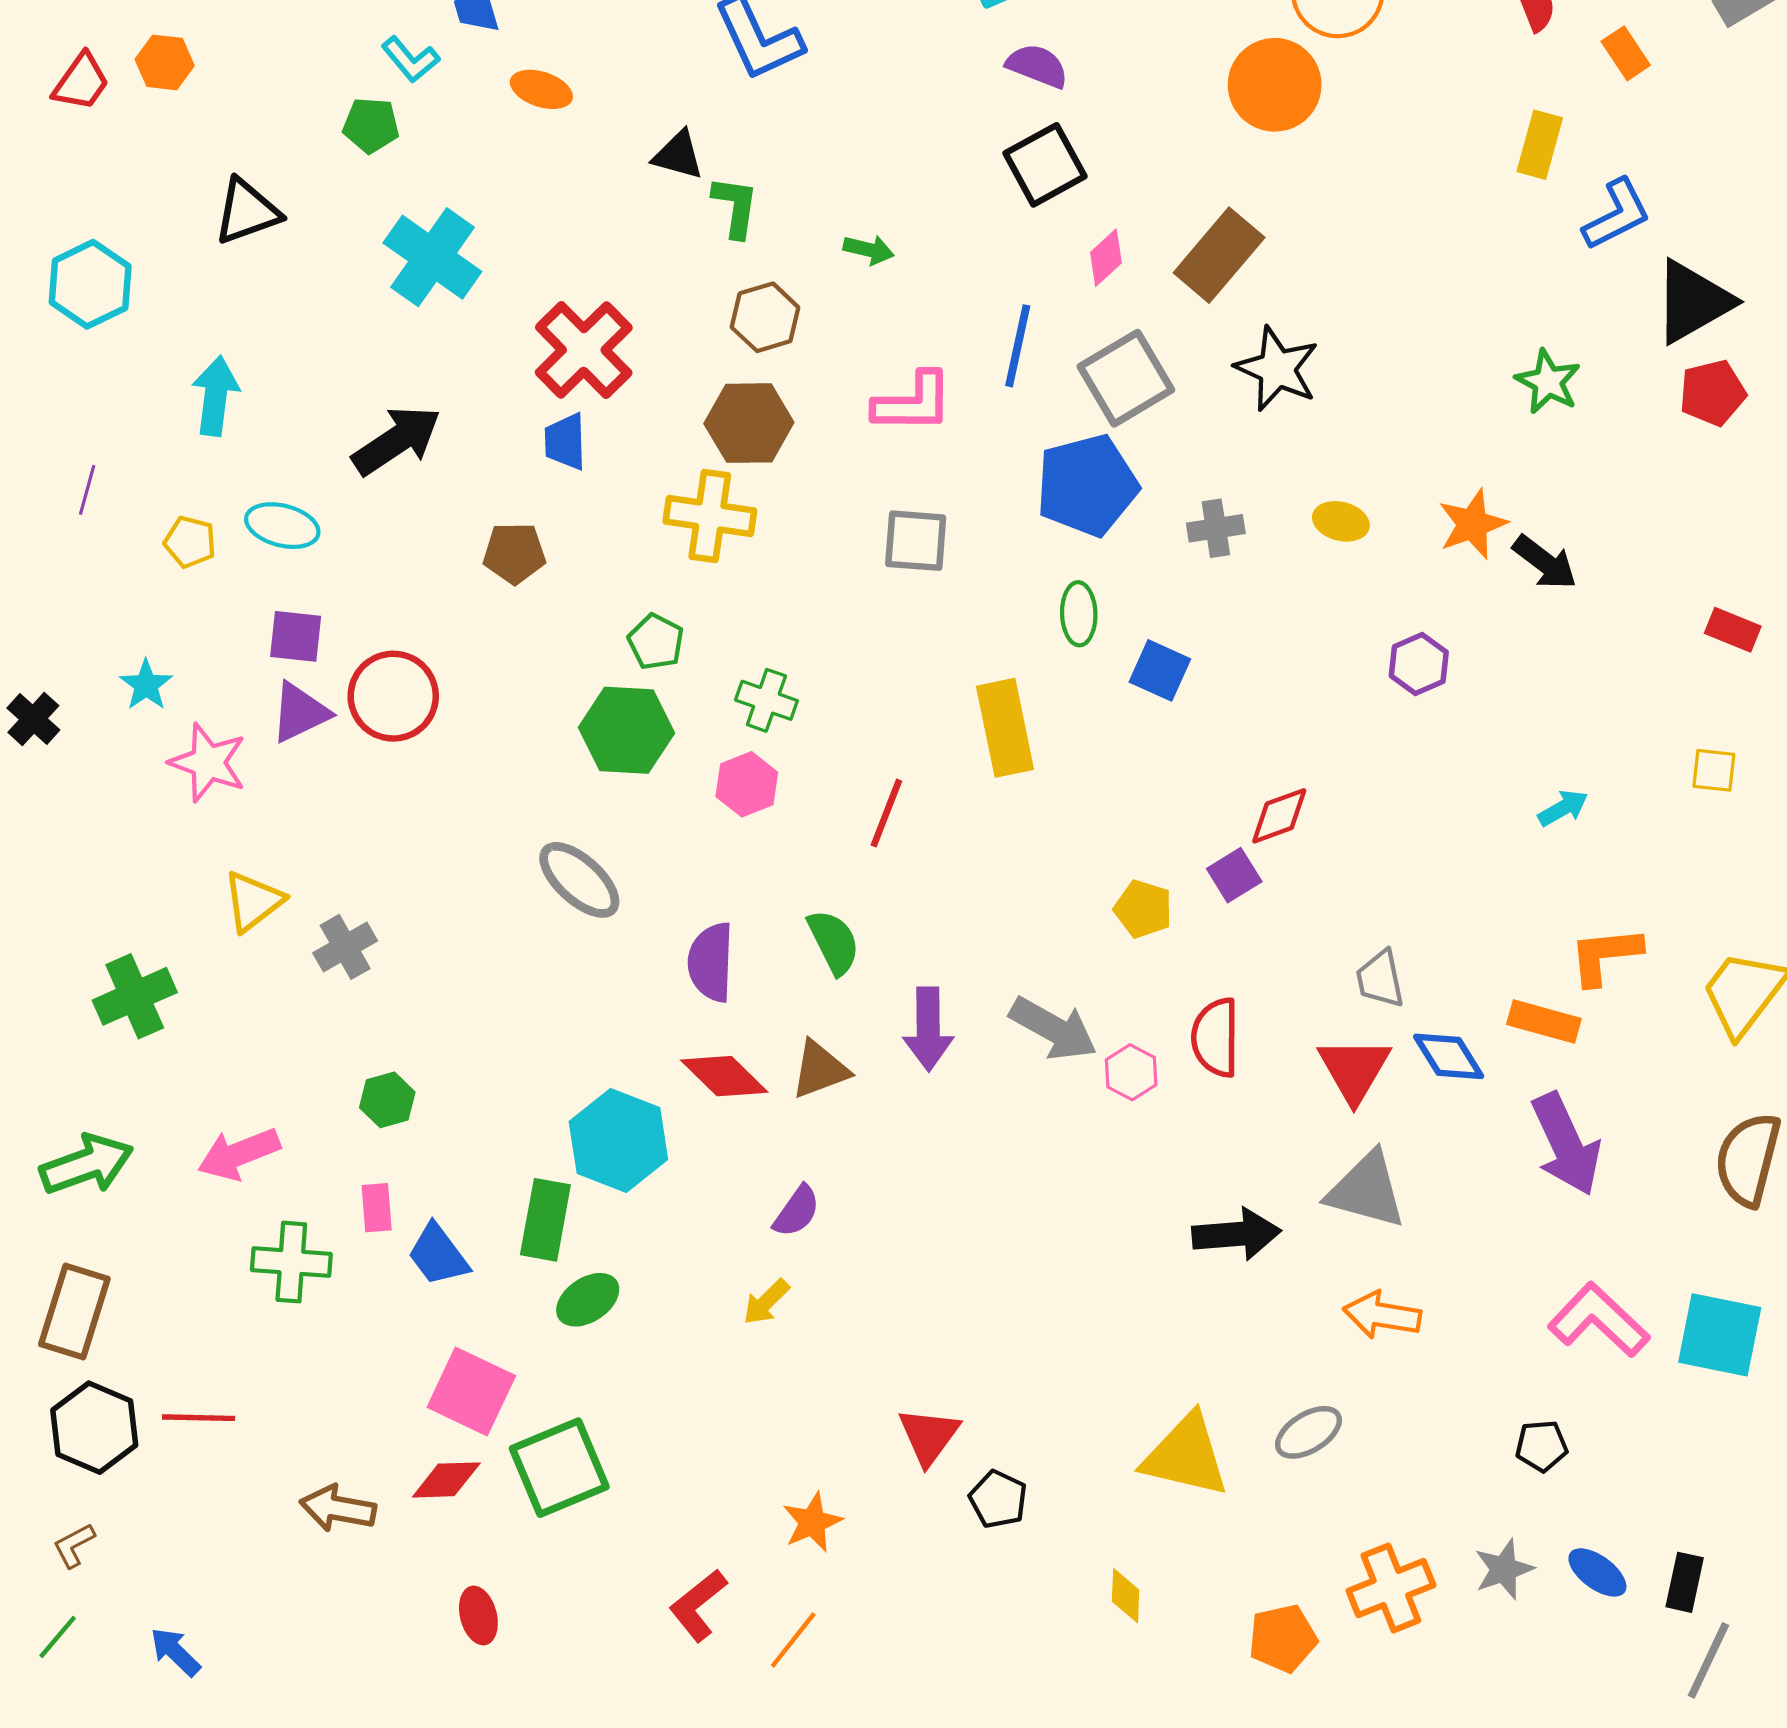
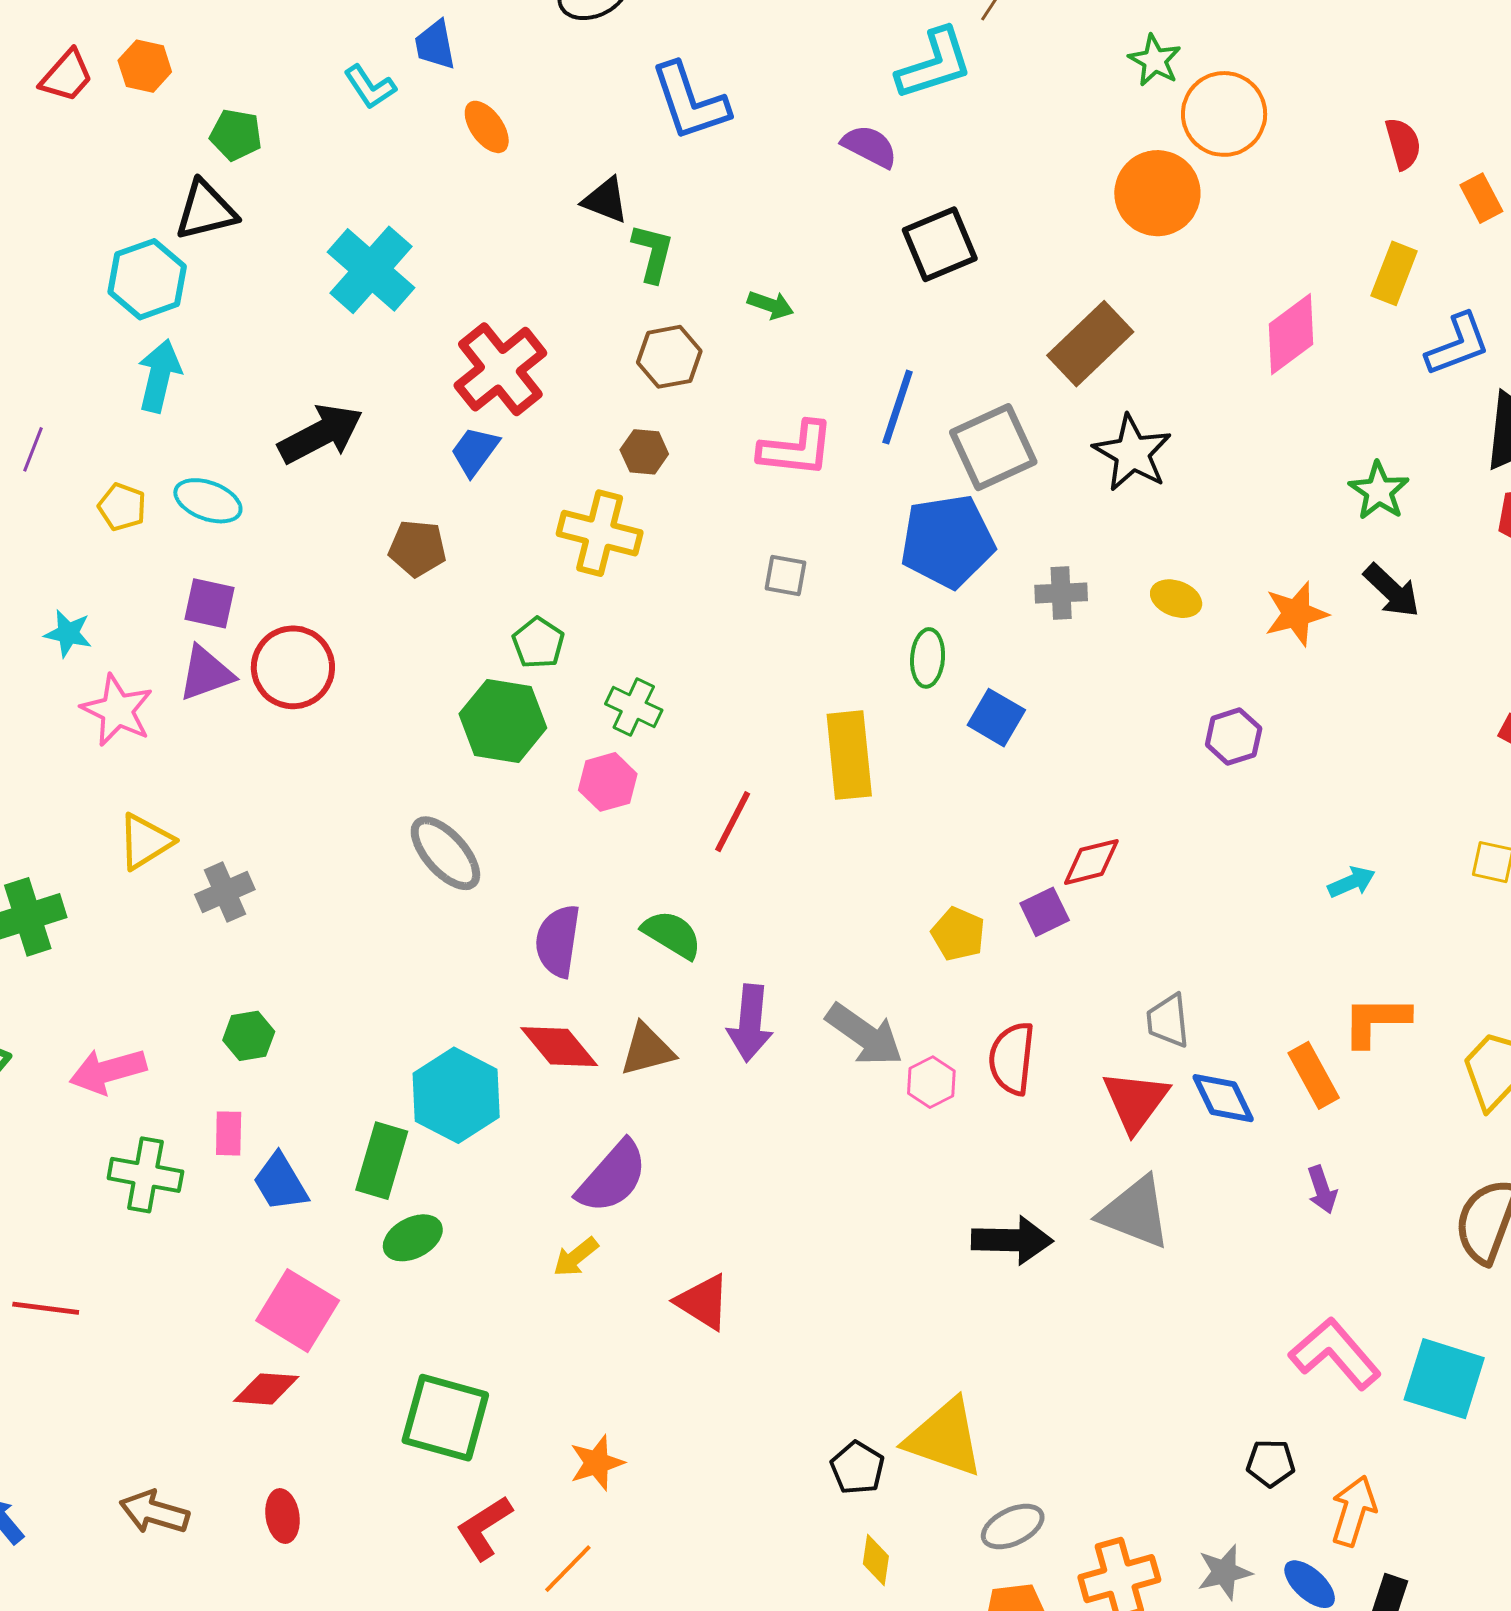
purple semicircle: (1037, 66) -> (870, 146), moved
orange ellipse: (541, 89) -> (487, 127), turned 30
green pentagon: (371, 125) -> (236, 135), moved
pink diamond: (1106, 258) -> (1291, 334), moved, size x1.6
cyan hexagon: (90, 284) -> (147, 279), moved
brown hexagon: (749, 423) -> (644, 452), size x0.6
blue trapezoid: (565, 442) -> (475, 451), turned 32
gray square: (916, 541) -> (786, 575), size x0.7
black arrow: (1545, 562) -> (1392, 591), moved
cyan star: (146, 685) -> (68, 633), turned -30
green semicircle: (834, 942) -> (672, 934), turned -38
orange rectangle: (1544, 1022) -> (1314, 1075), turned 40
purple arrow: (1566, 1144) -> (1322, 1190), size x0.5
purple semicircle: (797, 1211) -> (612, 1177), size x1.6
orange arrow: (1382, 1315) -> (1354, 1511), moved, turned 92
gray ellipse: (1308, 1432) -> (1013, 1526), moved
red triangle: (929, 1436) -> (703, 1302), moved, turned -40
green square: (559, 1468) -> (445, 1418), moved, turned 32
black pentagon: (998, 1499) -> (857, 1468), moved
brown arrow: (338, 1508) -> (154, 1512), moved

